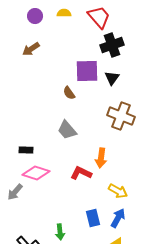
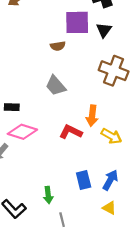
brown semicircle: (69, 93) -> (58, 46), turned -64
yellow arrow: (118, 191) -> (111, 136), moved

